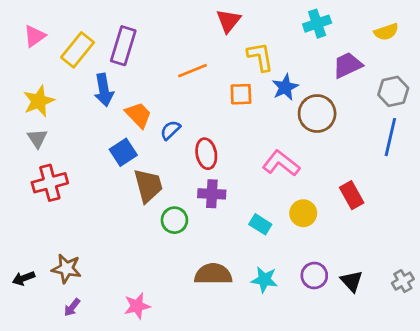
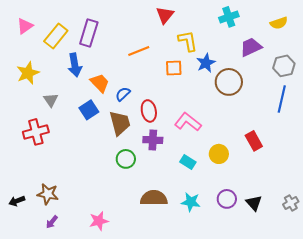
gray triangle: (37, 138) -> (51, 100), moved
pink L-shape: (281, 163) -> (188, 122), moved
brown trapezoid: (148, 186) -> (120, 123), moved

